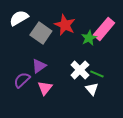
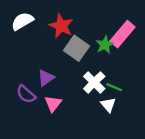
red star: (65, 25) -> (61, 26), moved
gray square: (41, 33) -> (77, 48), moved
purple semicircle: (22, 80) -> (26, 94), turned -96

